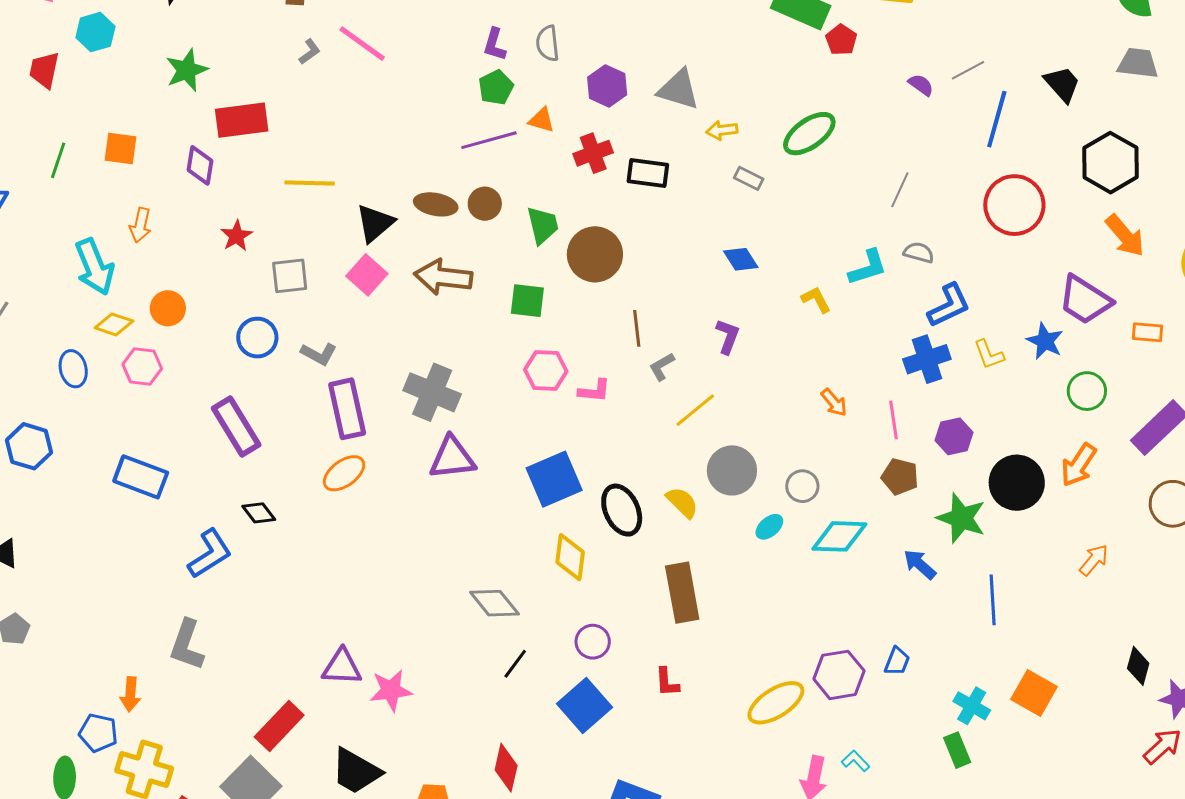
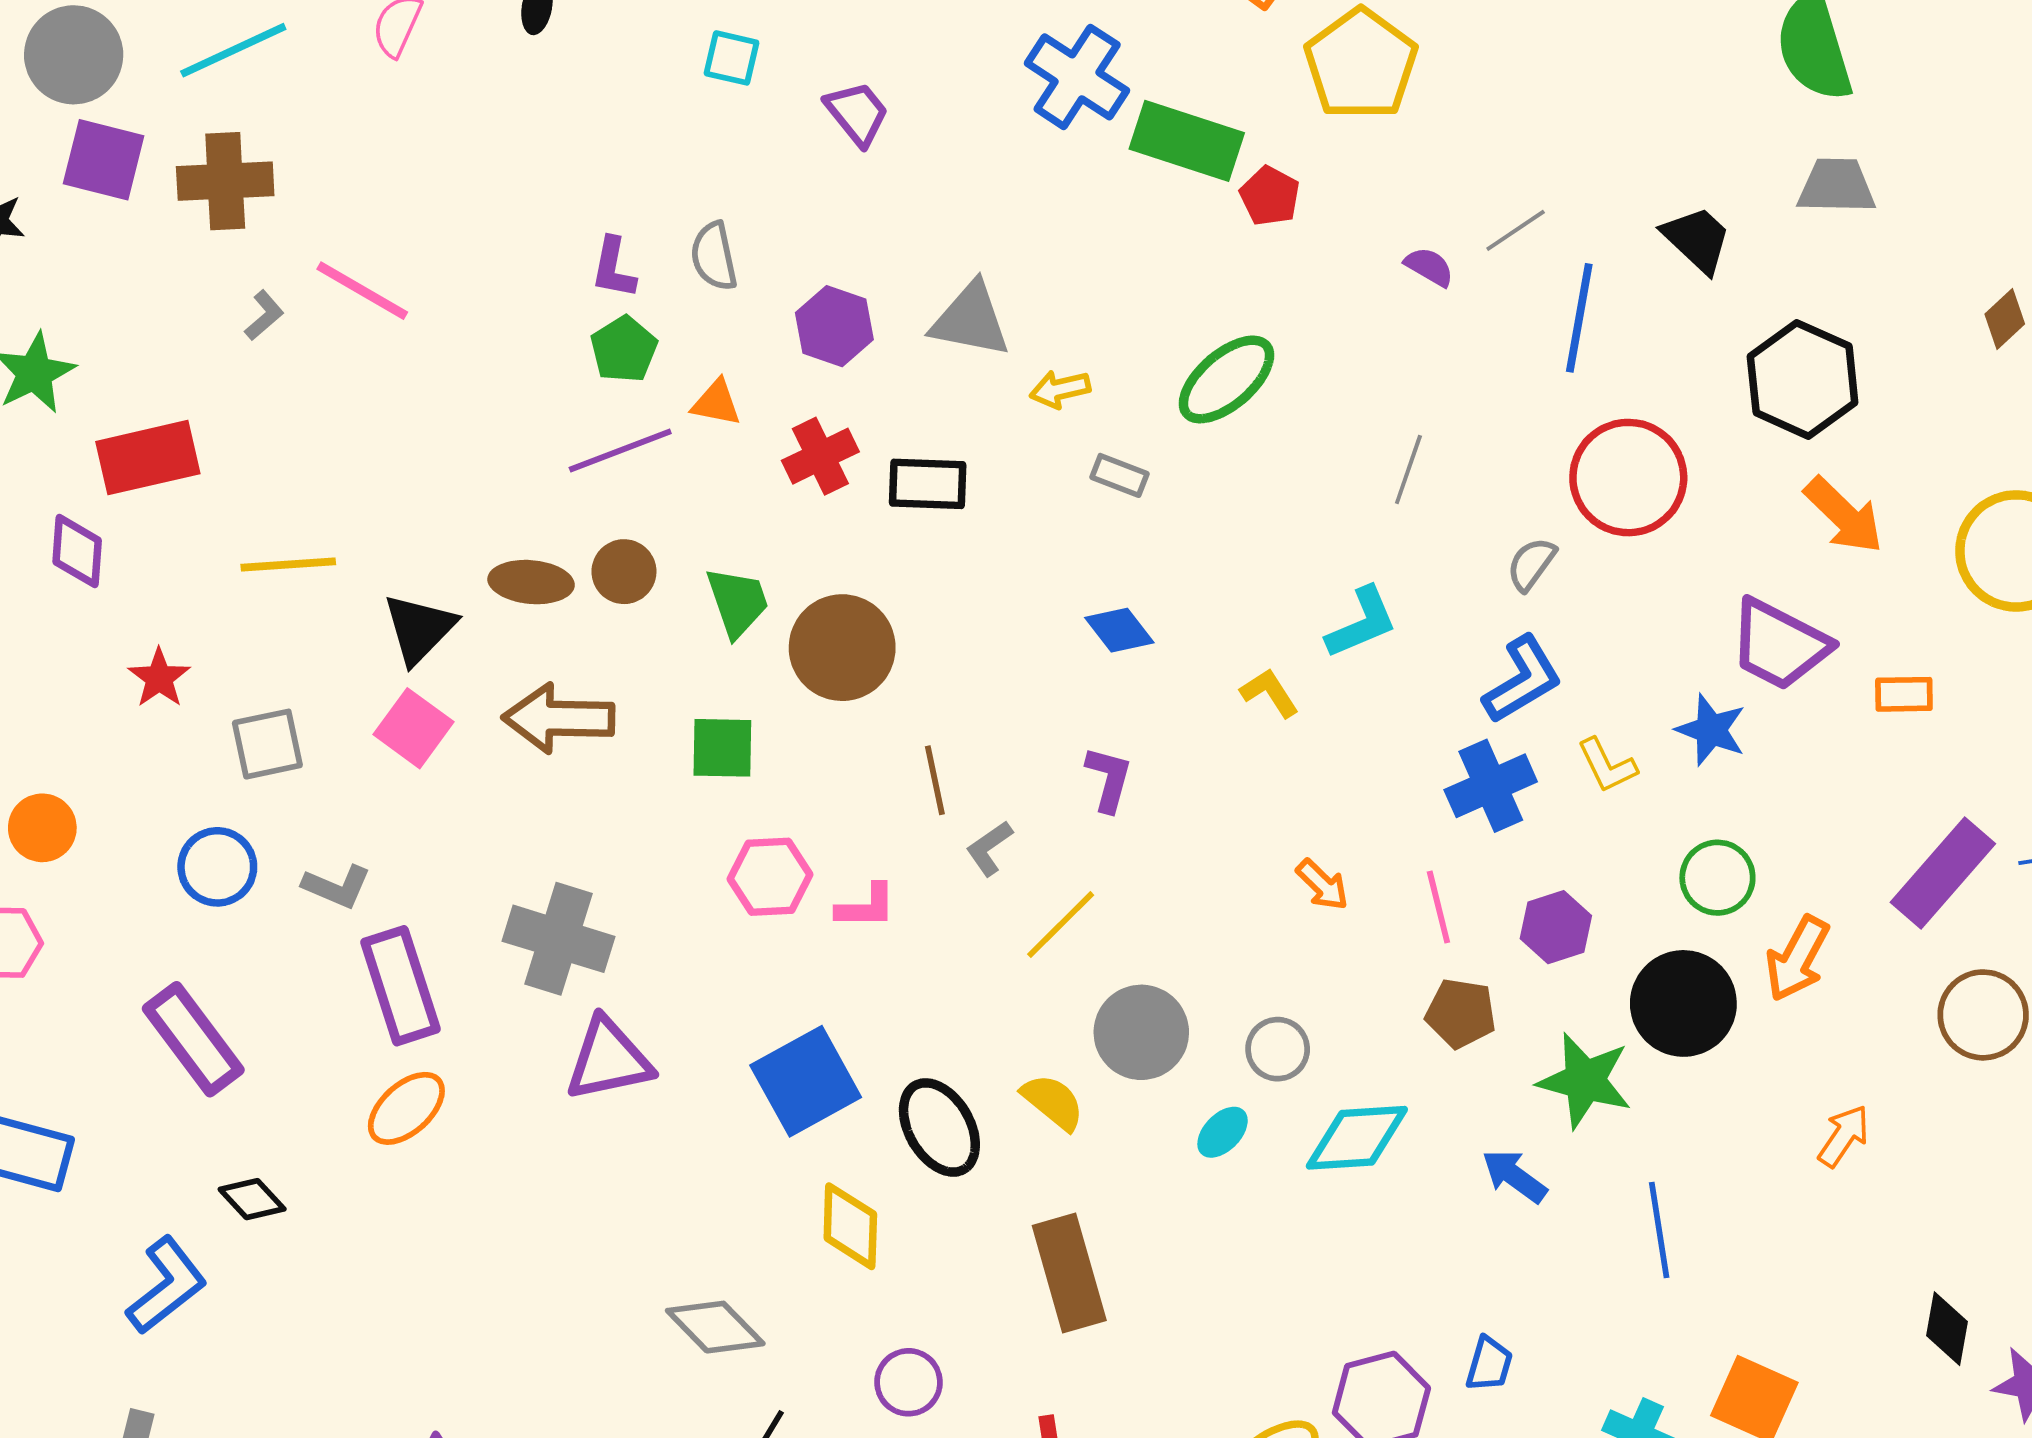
gray semicircle: (919, 253) -> (1531, 564), moved, turned -64
green circle: (1087, 391) -> (1717, 878), moved

